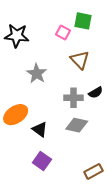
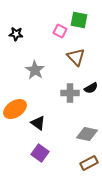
black star: (17, 36) -> (16, 34), size x0.6
gray diamond: (77, 125) -> (87, 134), moved

